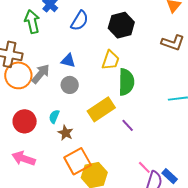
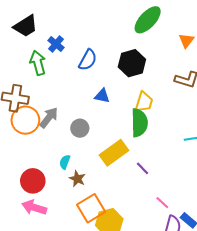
yellow trapezoid: (111, 60) -> (144, 102), moved
blue triangle: (68, 61) -> (102, 96), moved
red circle: (25, 121) -> (33, 181), moved
pink line: (144, 167) -> (162, 203), moved

